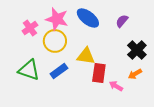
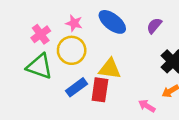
pink star: (57, 19) -> (74, 23), size x0.6
green triangle: (29, 70) -> (39, 66), moved
red rectangle: (99, 73) -> (100, 90), moved

